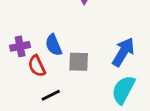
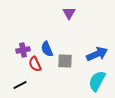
blue arrow: (123, 52) -> (97, 54), turned 35
black line: (51, 95) -> (20, 85), moved

